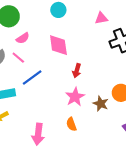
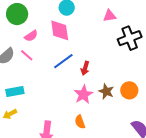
pink diamond: (58, 45) -> (60, 30), moved
blue line: (32, 77) -> (63, 61), moved
brown star: (101, 104) -> (106, 91), moved

